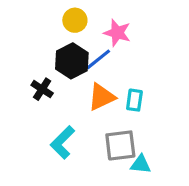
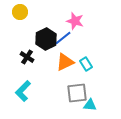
yellow circle: (75, 20) -> (20, 12), moved
cyan rectangle: (134, 100) -> (86, 64), turned -40
cyan L-shape: (62, 142) -> (23, 91), moved

